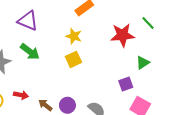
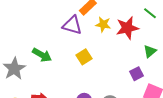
purple triangle: (28, 21) -> (72, 25), moved
yellow star: (74, 36) -> (103, 24), moved

